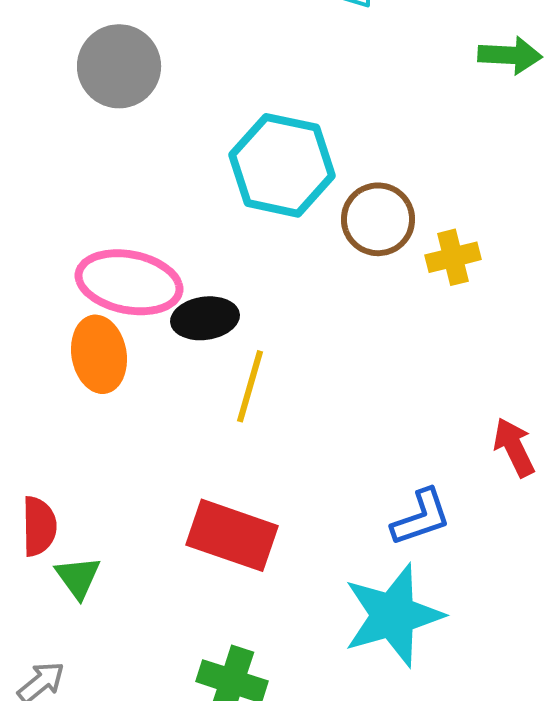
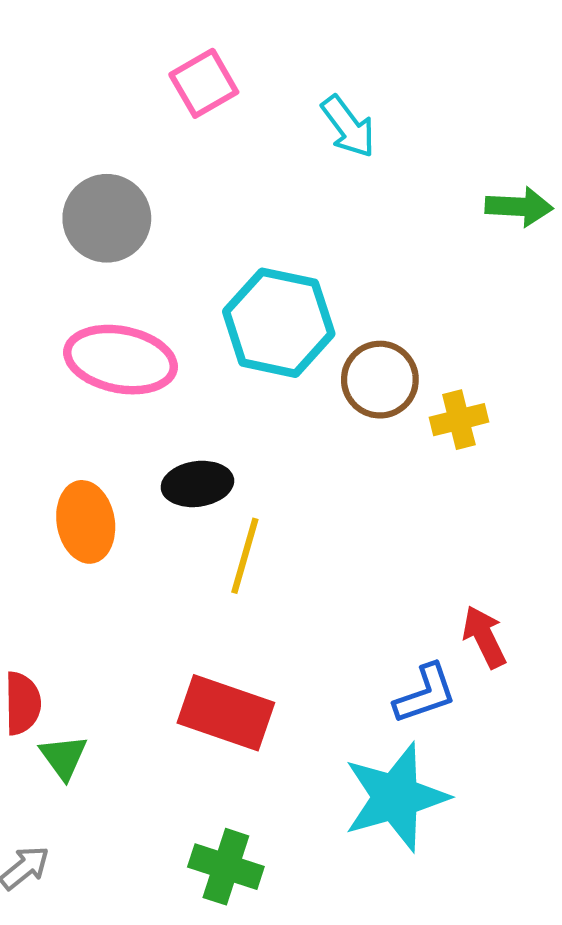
pink ellipse: (129, 282) -> (120, 360), moved
red arrow: (514, 447) -> (484, 637), moved

